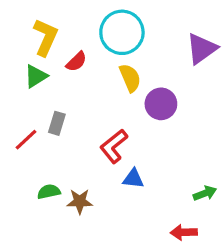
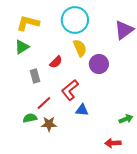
yellow L-shape: (46, 37) -> (28, 23), turned -100
red semicircle: (76, 62) -> (56, 62), moved
gray rectangle: (57, 123) -> (35, 76), turned -32
red line: (26, 140) -> (44, 103), moved

